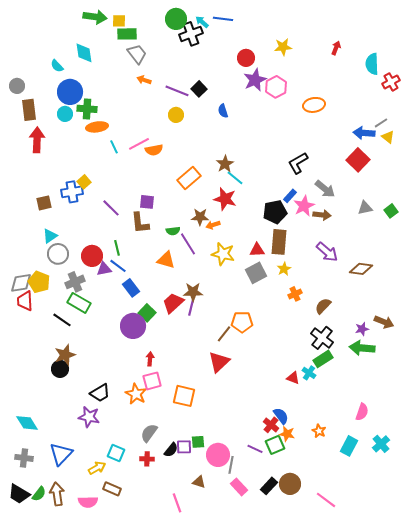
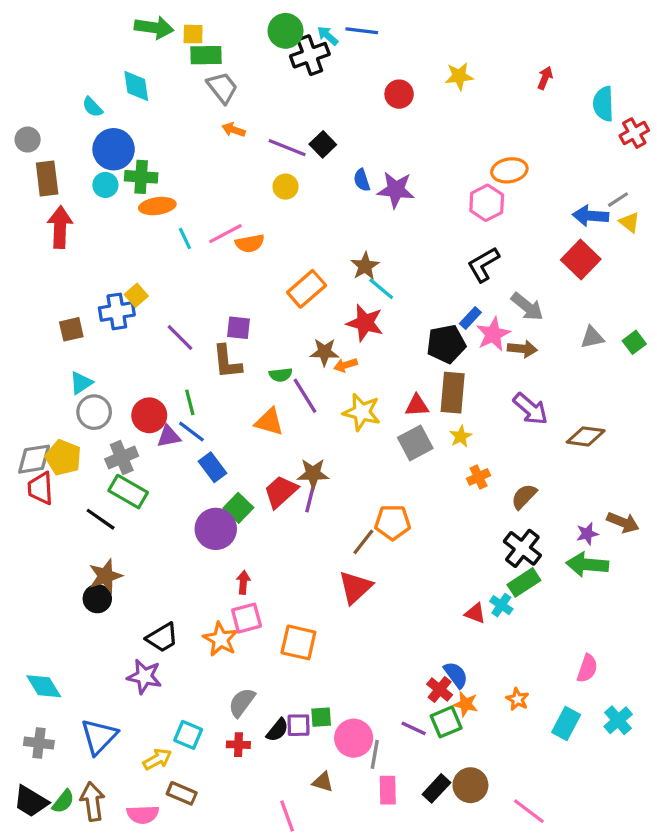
purple star: (255, 80) -> (396, 190), moved, turned 30
pink hexagon: (276, 87) -> (487, 203), moved
pink rectangle: (239, 487) -> (388, 790), turned 42

